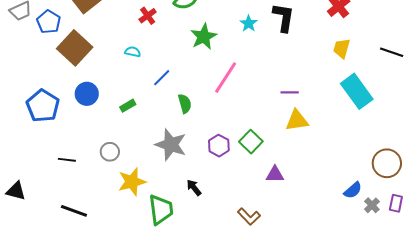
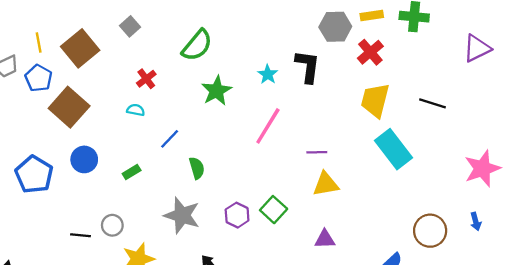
red cross: (148, 16) -> (146, 79), moved
yellow trapezoid: (342, 48) -> (375, 100), size x1.5
pink line: (226, 78) -> (268, 126), moved
black line: (67, 160) -> (80, 235), moved
purple triangle: (275, 174) -> (325, 239), moved

